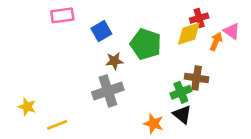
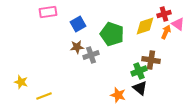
red cross: (199, 18) -> (164, 14), moved
brown star: (114, 61) -> (77, 47), moved
gray cross: (108, 91) -> (91, 55), moved, size x0.7

